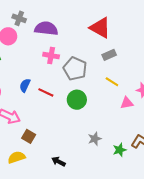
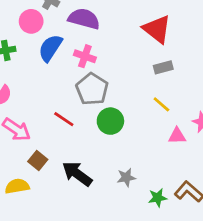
gray pentagon: (75, 69) -> (92, 89), moved
blue semicircle: (25, 85) -> (50, 48), moved, size x1.5
red line: (46, 92) -> (64, 119), moved
black arrow: (58, 162) -> (77, 174), moved, size x1.6

